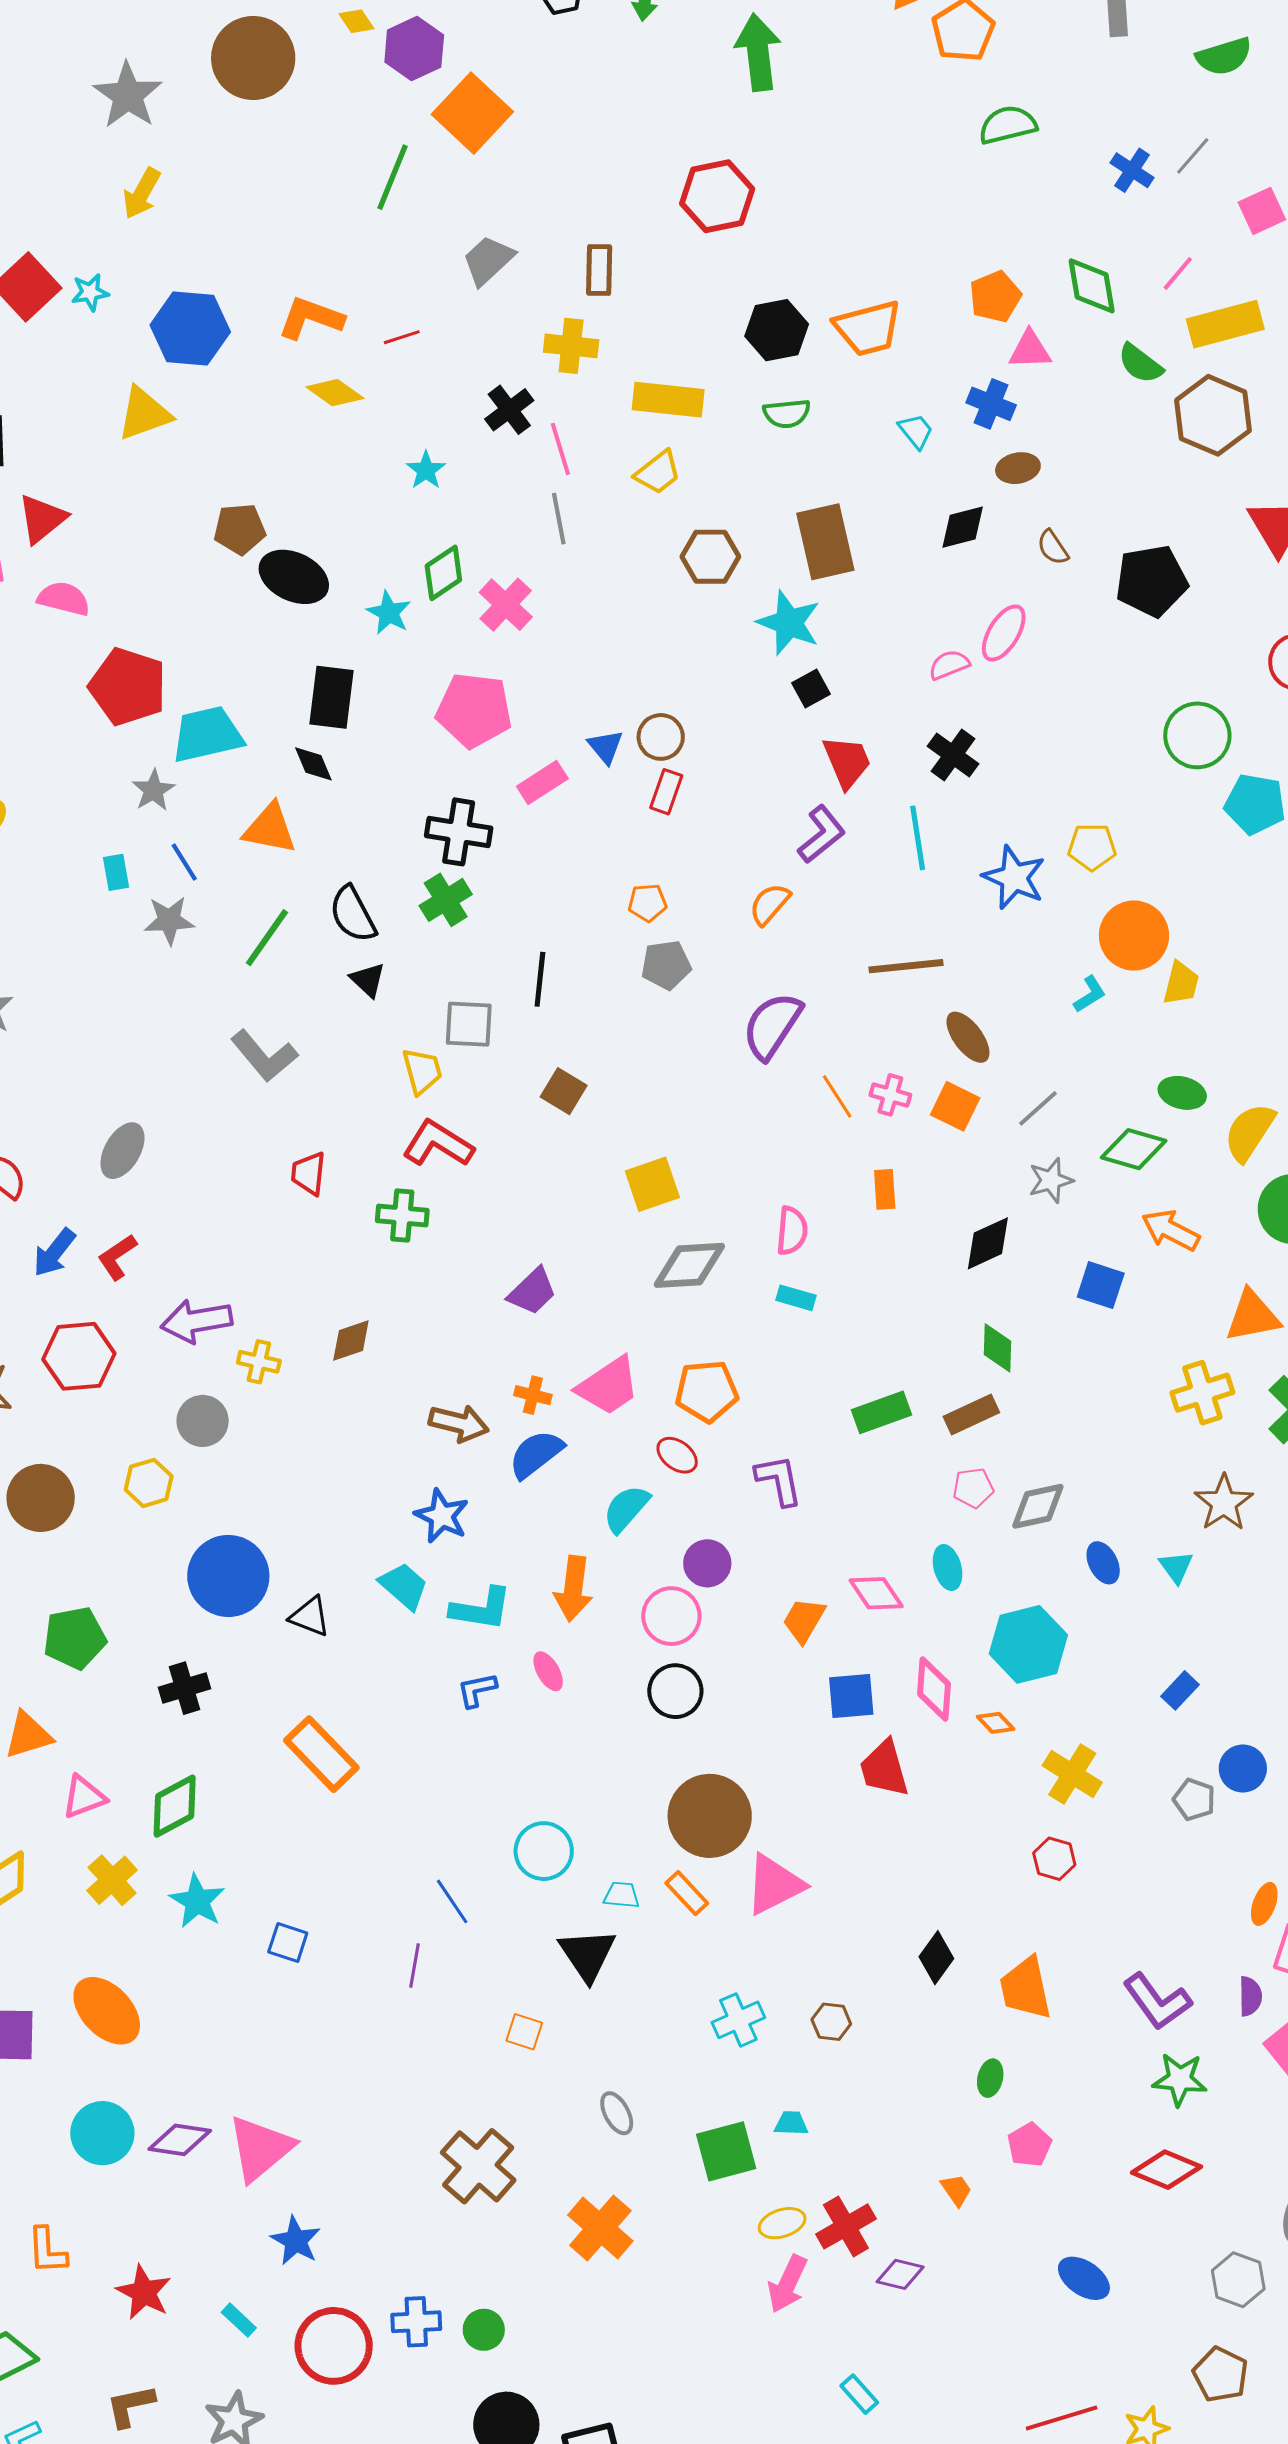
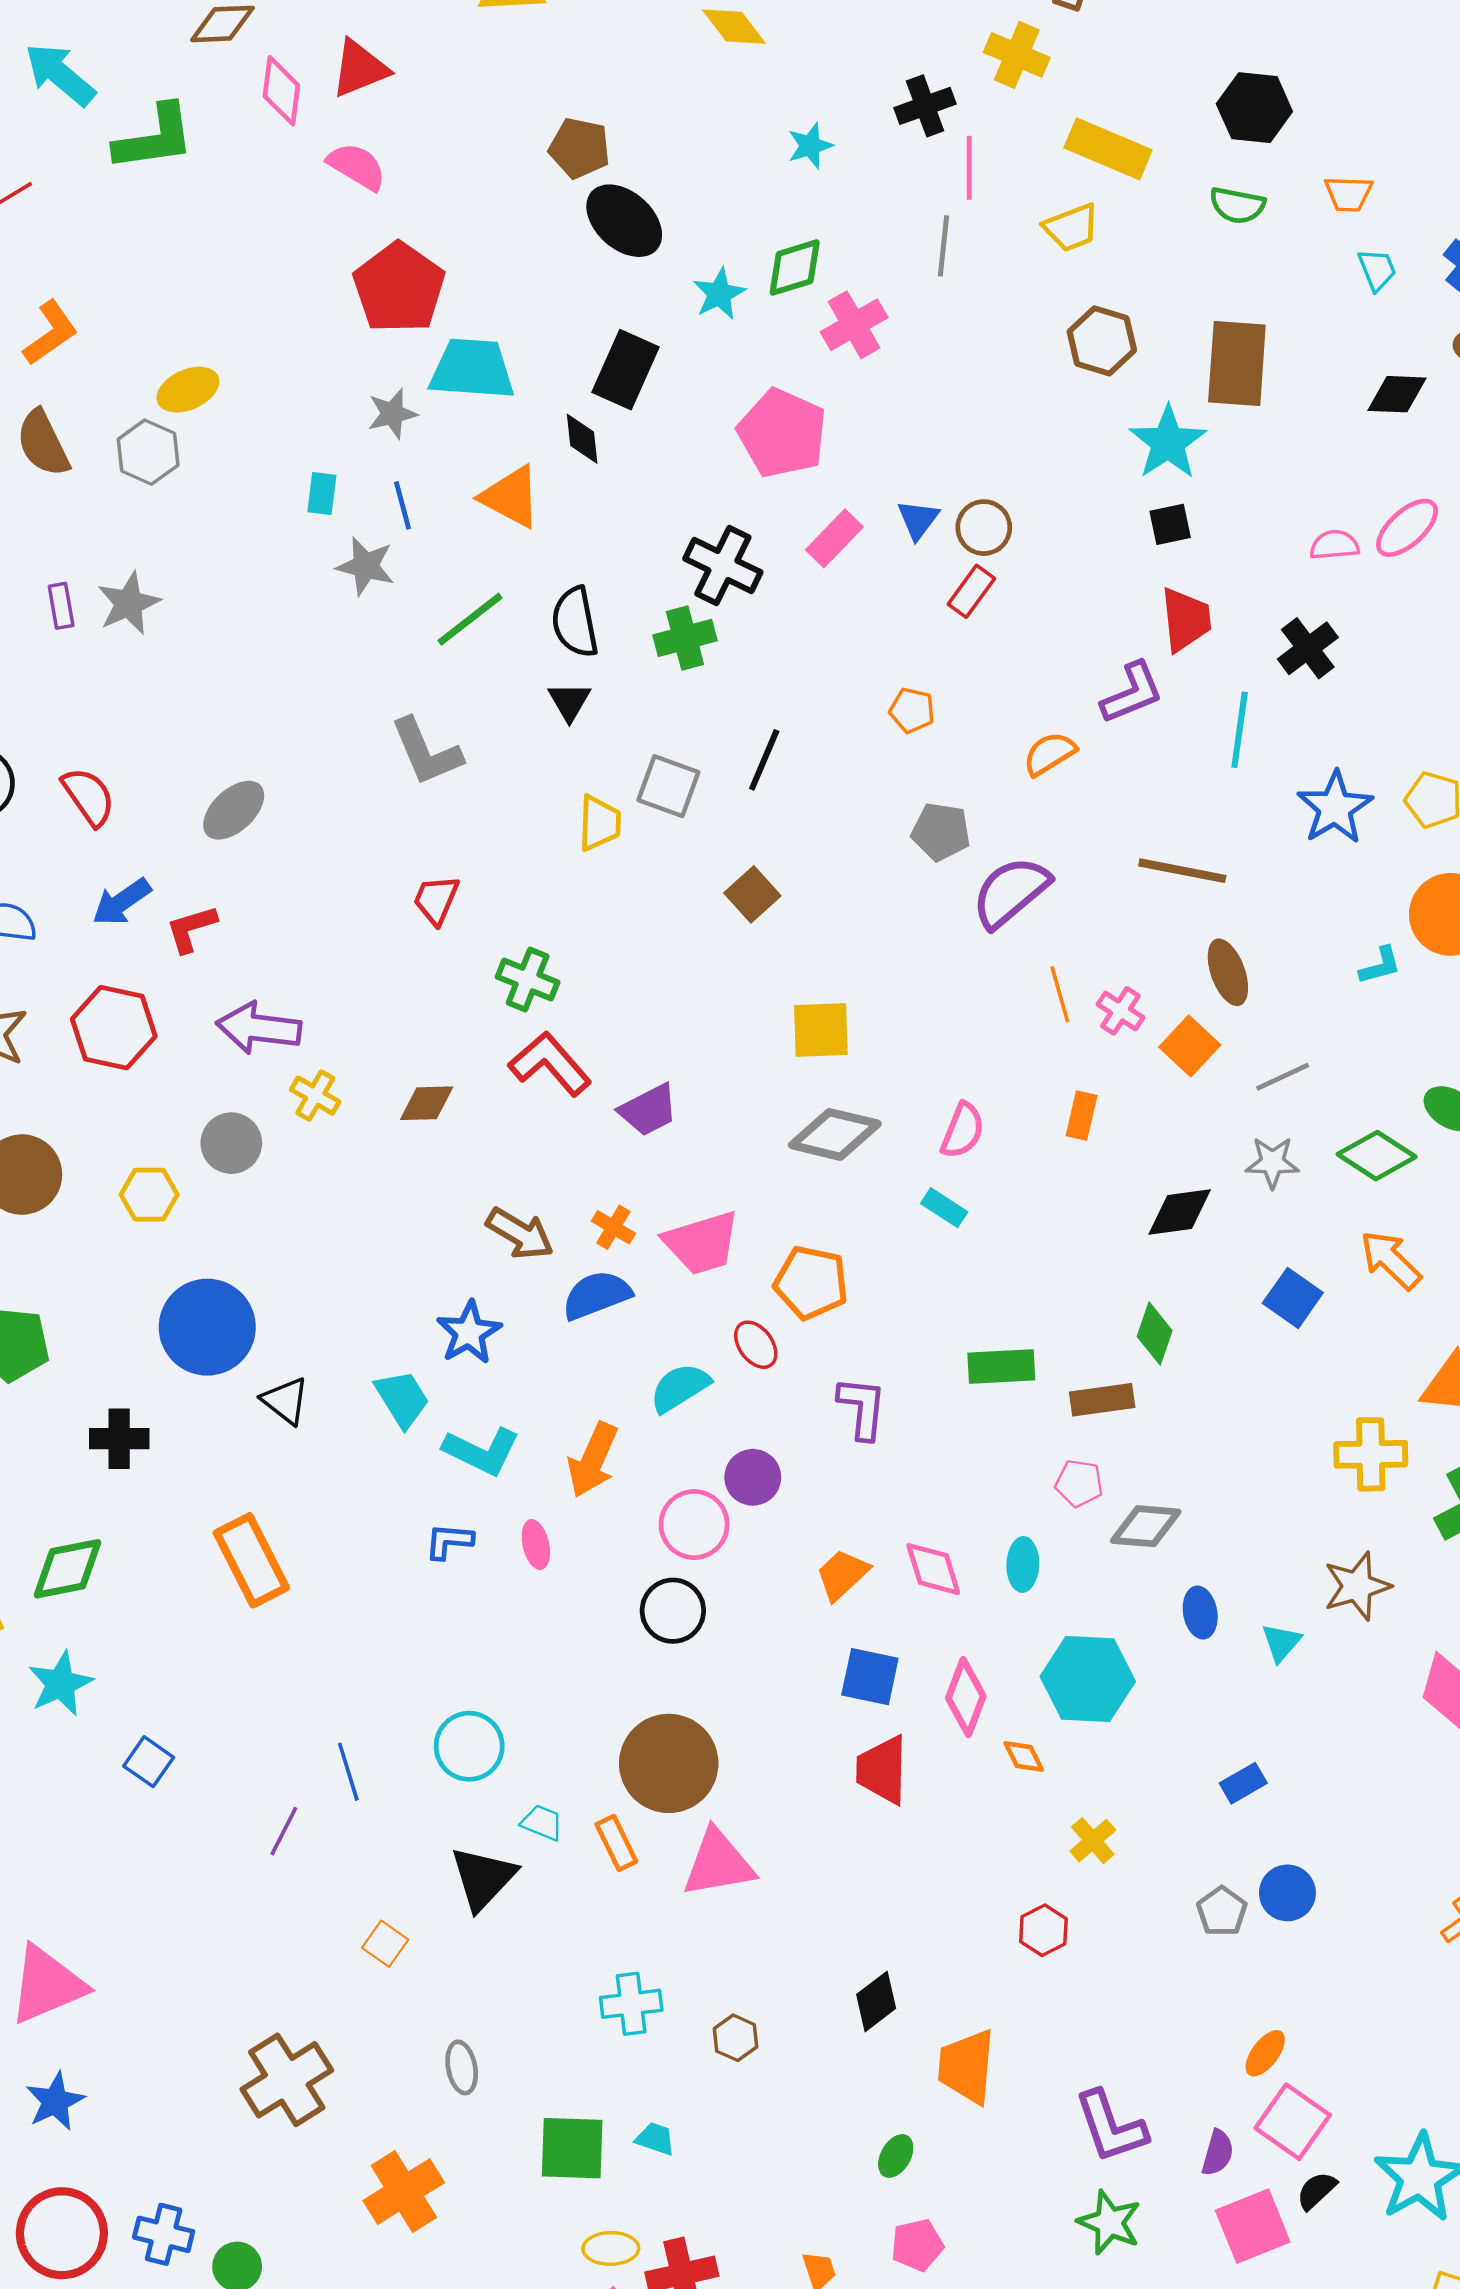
orange trapezoid: (868, 328) -> (1348, 194), moved, size x0.6
pink rectangle: (542, 783) -> (834, 538), turned -30
gray pentagon: (666, 965) -> (941, 832), moved
red L-shape: (438, 1144) -> (550, 1064), moved
yellow cross: (1072, 1774) -> (1093, 1841), size x0.7

